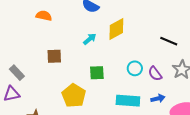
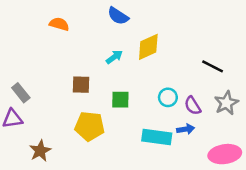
brown square: (54, 56) -> (81, 85), moved
yellow pentagon: (74, 96) -> (90, 126), turned -30
blue arrow: (158, 99) -> (186, 129), moved

